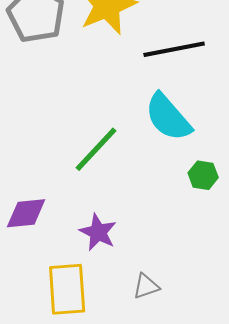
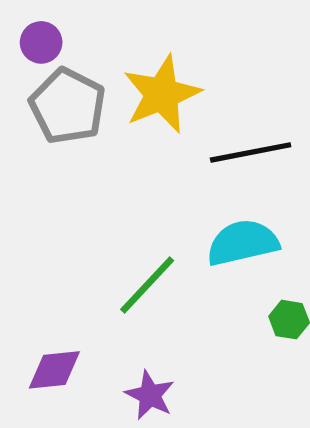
cyan semicircle: (168, 117) -> (243, 243), turned 118

